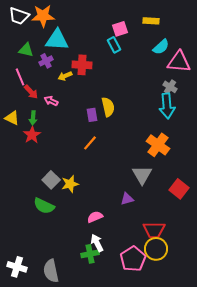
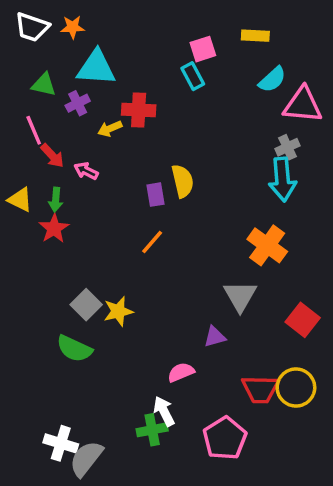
orange star: (43, 16) -> (73, 27), size x0.6
gray cross: (170, 87) -> (287, 147), turned 32
pink semicircle: (95, 217) -> (181, 372), moved
yellow circle: (156, 249) -> (296, 388), moved
white cross: (17, 267) -> (61, 443), moved
gray semicircle: (51, 271) -> (86, 459), turned 50

